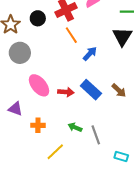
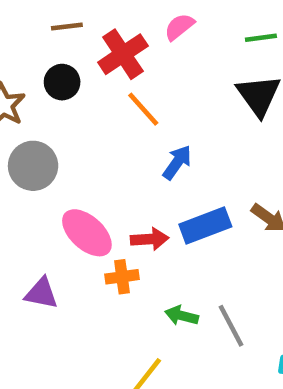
blue arrow: (90, 54) -> (177, 162), moved
blue rectangle: (91, 90) -> (205, 226), turned -55
orange cross: (38, 125) -> (122, 277), moved

